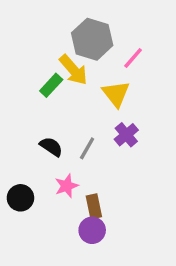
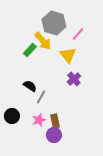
gray line: (87, 148) -> (41, 97), moved
pink star: (67, 186) -> (39, 120), moved

